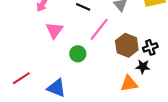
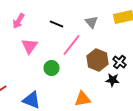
black cross: (150, 47) -> (120, 62), turned -32
orange triangle: (129, 84) -> (83, 99), moved

